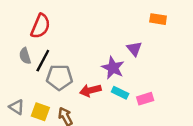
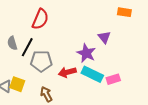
red semicircle: (40, 26) -> (40, 19), moved
cyan rectangle: (120, 93) -> (92, 74), size x1.5
yellow square: (40, 112) -> (17, 84), moved

